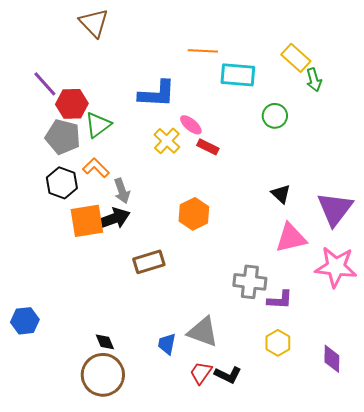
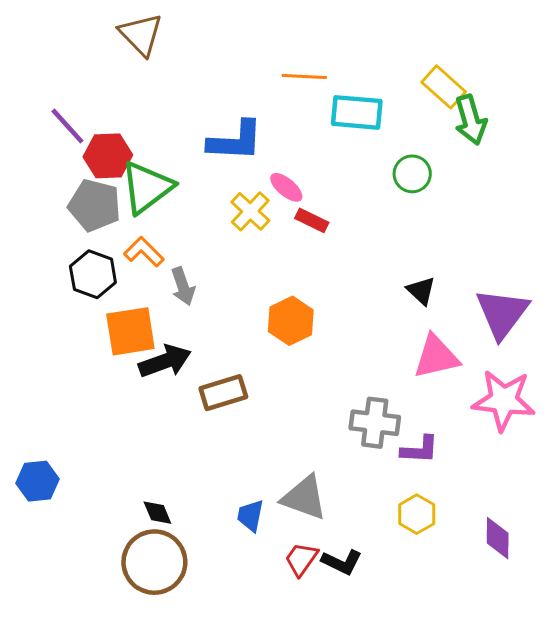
green arrow: (314, 80) -> (471, 120), size x1.4
green triangle: (98, 125) -> (147, 187), size x1.4
black arrow: (113, 219) -> (165, 361), moved

